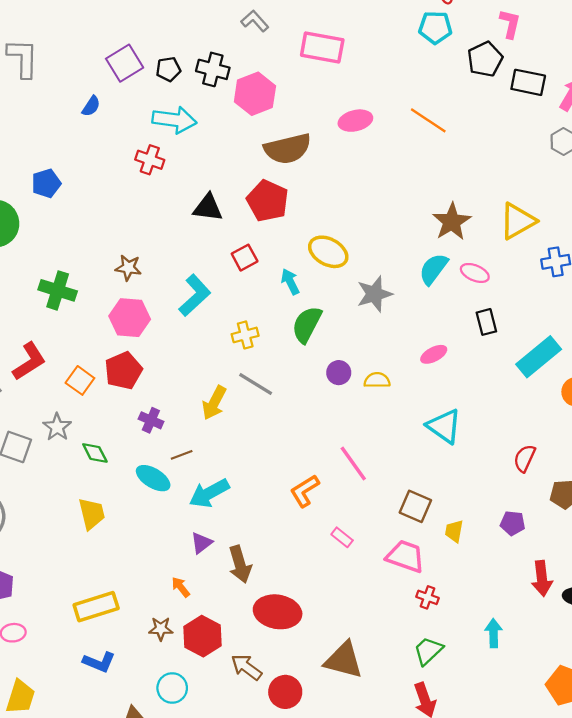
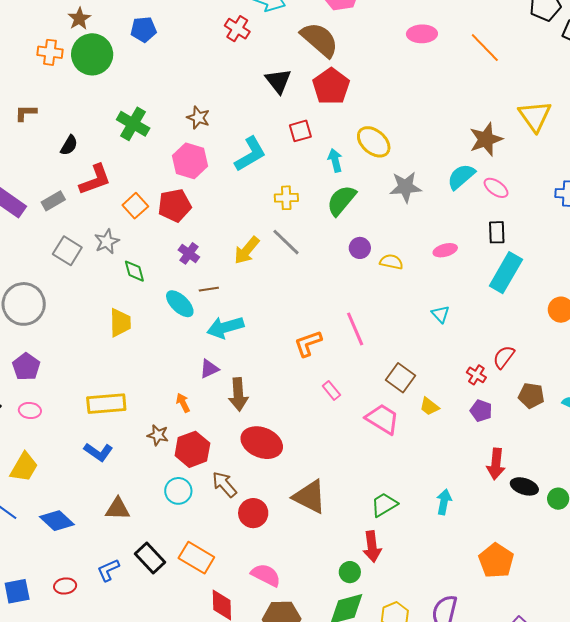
brown semicircle: (288, 149) -> (320, 40), moved, turned -138
black triangle: (208, 208) -> (278, 81), turned 32
yellow triangle: (518, 221) -> (535, 116), moved, turned -48
cyan rectangle: (539, 357) -> (506, 273), moved, turned -33
cyan triangle: (444, 426) -> (440, 314), size x0.6
yellow trapezoid: (454, 531) -> (429, 406), turned -75
red cross: (428, 597) -> (476, 375), moved
cyan circle: (172, 688) -> (178, 491), moved

